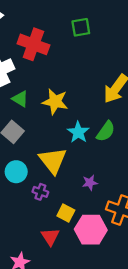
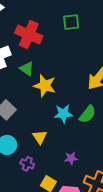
green triangle: (20, 99) -> (27, 69), moved
cyan star: (78, 132) -> (63, 114), turned 30
yellow triangle: (53, 161) -> (40, 137), size x0.6

